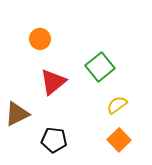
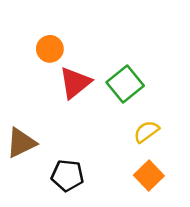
red triangle: (53, 82) -> (75, 83), moved

